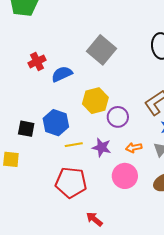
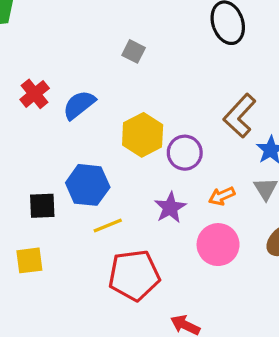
gray square: (101, 50) -> (134, 51), size x0.5
yellow line: (74, 145) -> (108, 226), moved
purple star: (102, 147) -> (170, 208), turned -30

